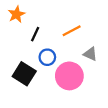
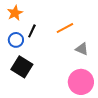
blue circle: (47, 57) -> (16, 40), moved
pink circle: (69, 76) -> (81, 82), moved

